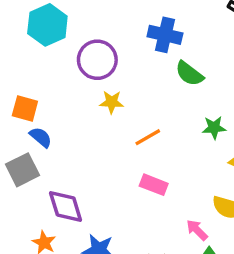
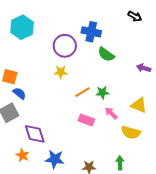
purple circle: (97, 60) -> (65, 46), moved
green star: (214, 128) -> (102, 92), moved
pink arrow: (197, 230) -> (111, 113), moved

